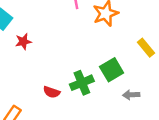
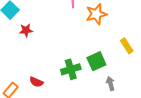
red semicircle: (52, 92) -> (36, 82), moved
gray arrow: (131, 95) -> (110, 84), turned 72

